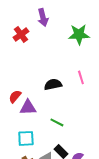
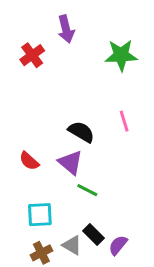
black semicircle: (53, 84) -> (81, 132), turned 42
red semicircle: (15, 96) -> (29, 161), moved, turned -88
purple triangle: (28, 107) -> (71, 162), moved, turned 42

